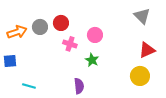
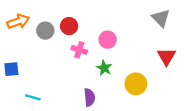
orange arrow: (17, 32) -> (18, 22), moved
red triangle: (147, 50) -> (166, 57), turned -36
yellow circle: (140, 76) -> (136, 84), moved

